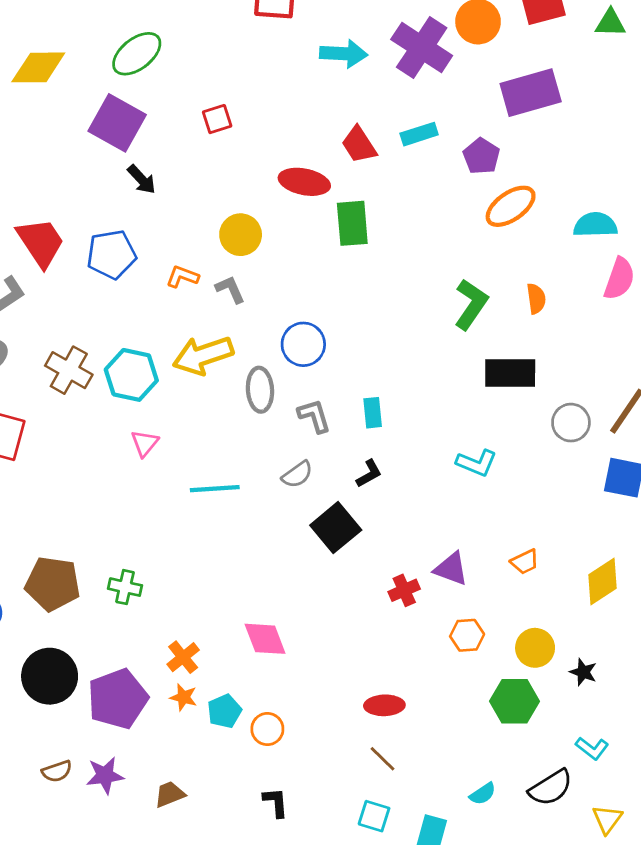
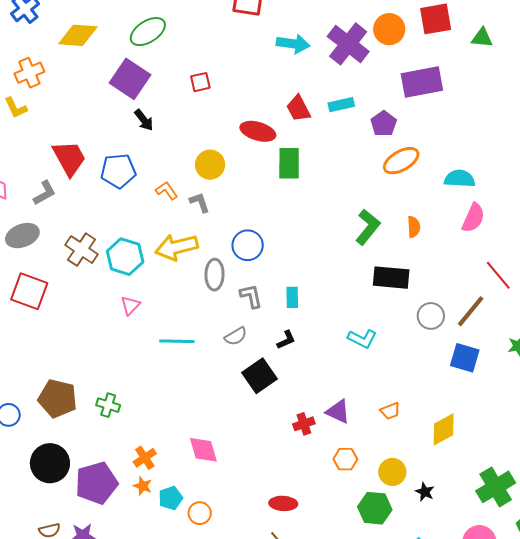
orange L-shape: (182, 277) -> (167, 191), turned 30

